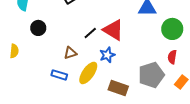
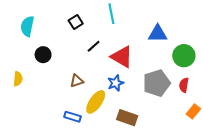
black line: (90, 33) -> (94, 46), moved
blue rectangle: (59, 75) -> (73, 117), moved
gray pentagon: (151, 75) -> (157, 83), moved

